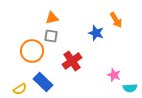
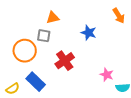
orange triangle: (52, 18) -> (53, 18), moved
orange arrow: (116, 20) -> (119, 16), moved

